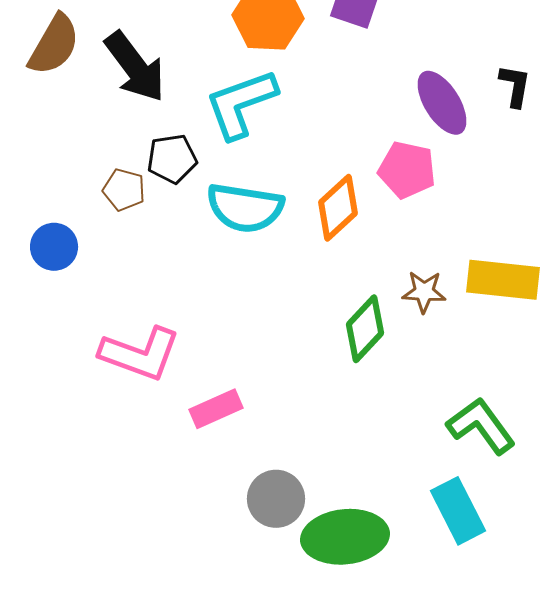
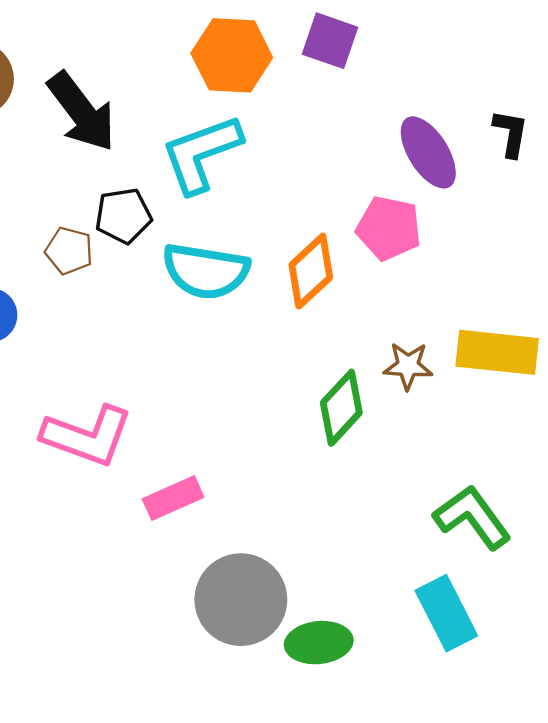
gray circle: (276, 499) -> (241, 600), size x1.4
green ellipse: (345, 537) -> (319, 643), size x0.7

